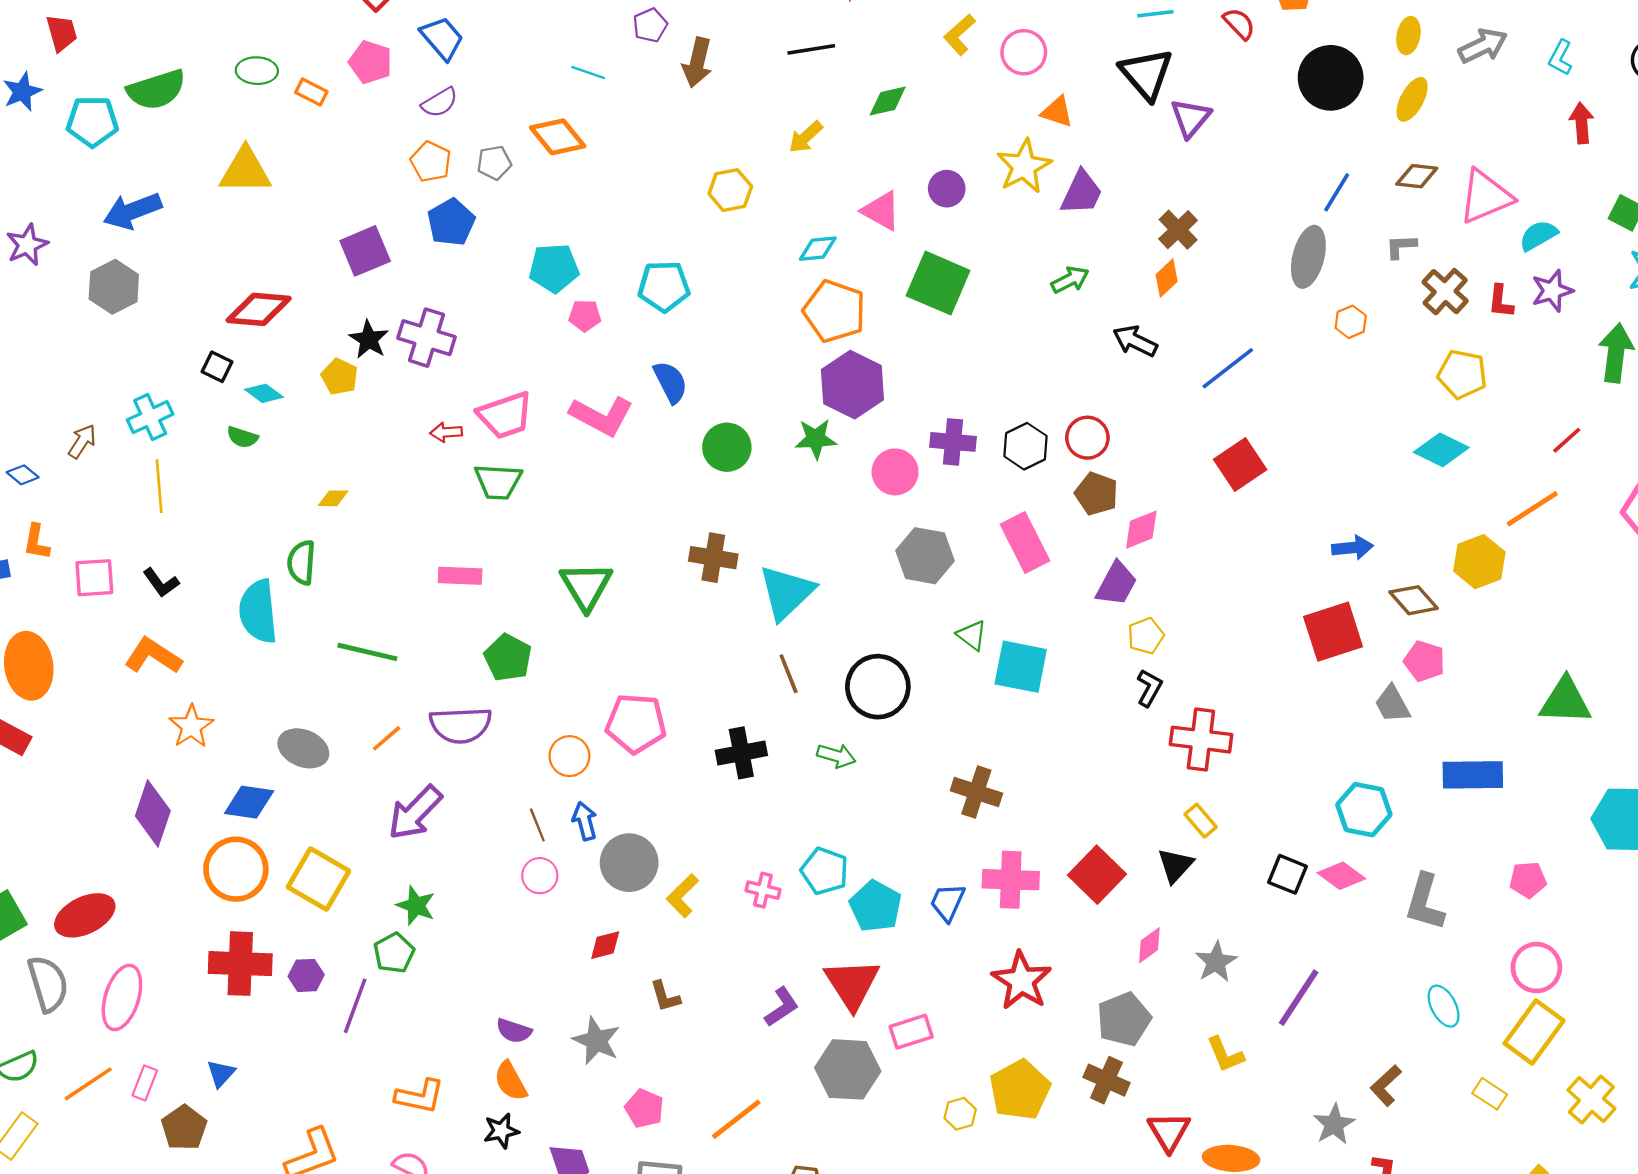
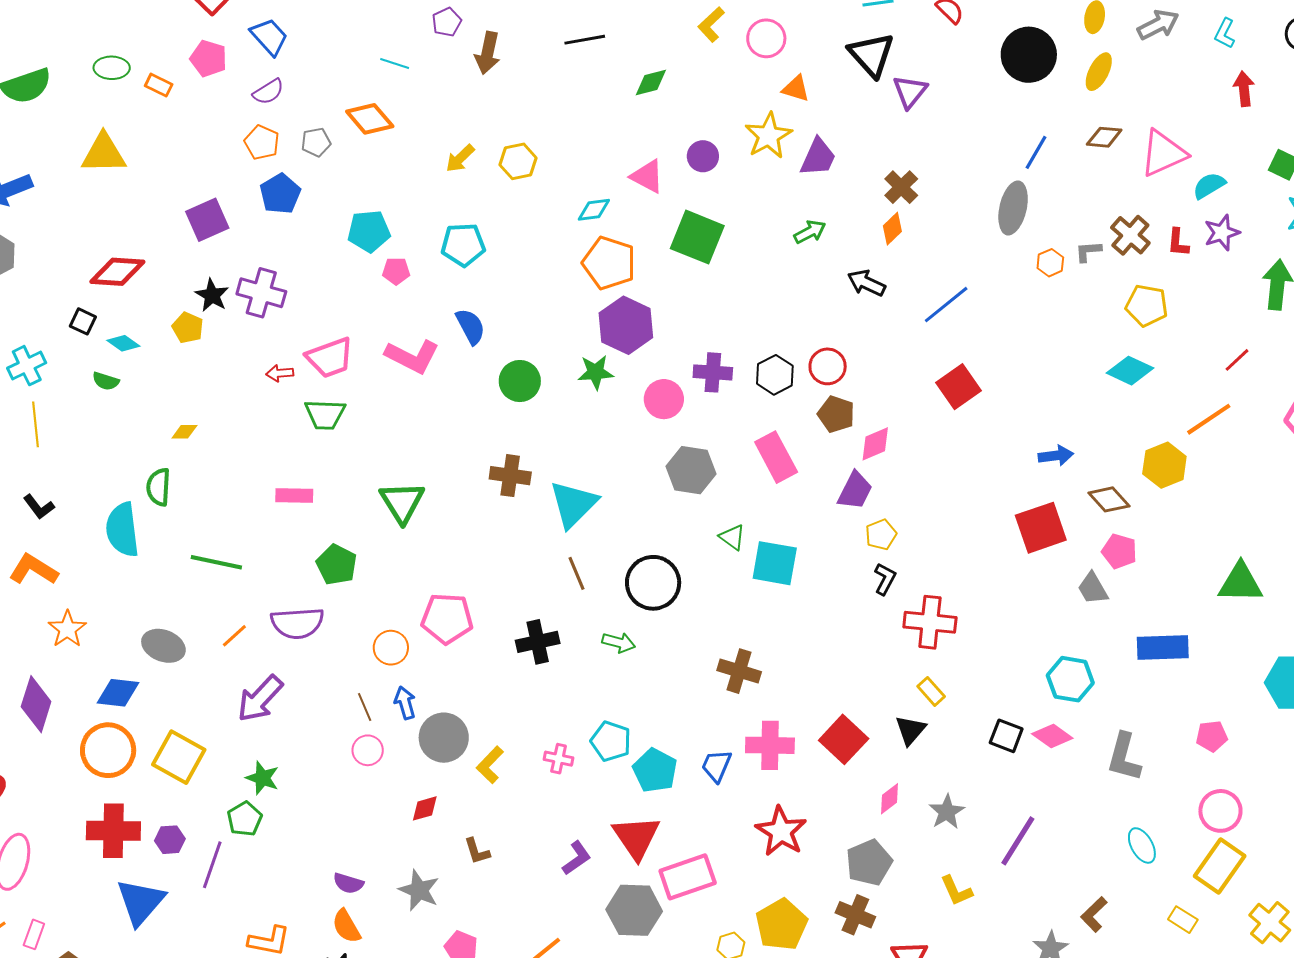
yellow arrow: (806, 137) -> (460, 158), moved
gray L-shape: (1401, 246) -> (1088, 251), moved
pink rectangle: (911, 1032) -> (688, 877), size x1.5
blue triangle: (221, 1074) -> (141, 902), moved, size x2.0

